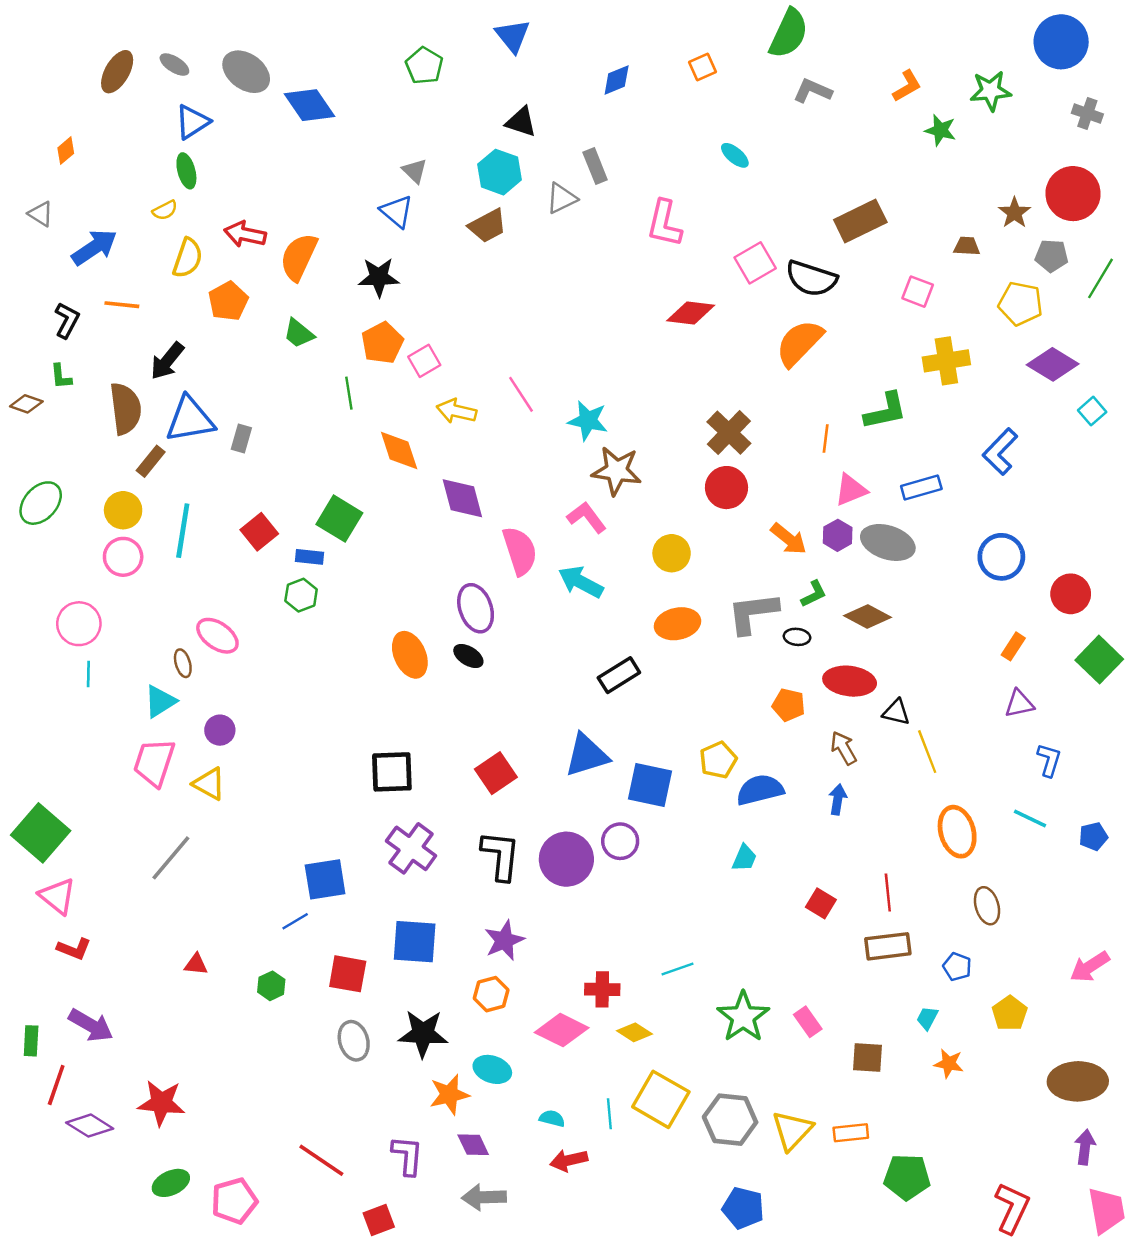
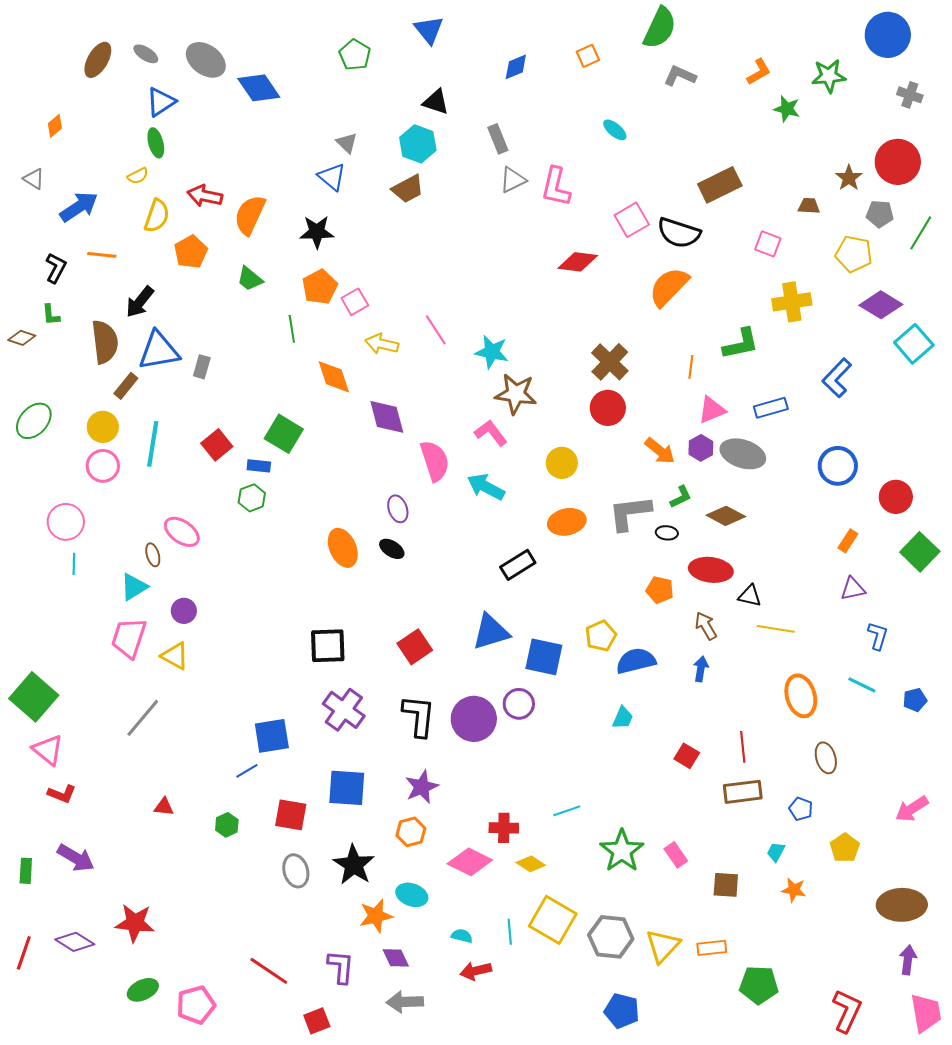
gray triangle: (562, 198) -> (513, 180), moved
cyan square: (1092, 411) -> (914, 344), size x1.6
purple ellipse: (476, 608) -> (398, 509), size x0.7
yellow line: (927, 752) -> (776, 629), turned -60
black star: (423, 1034) -> (354, 865), turned 30
red line: (56, 1085) -> (24, 953), moved

